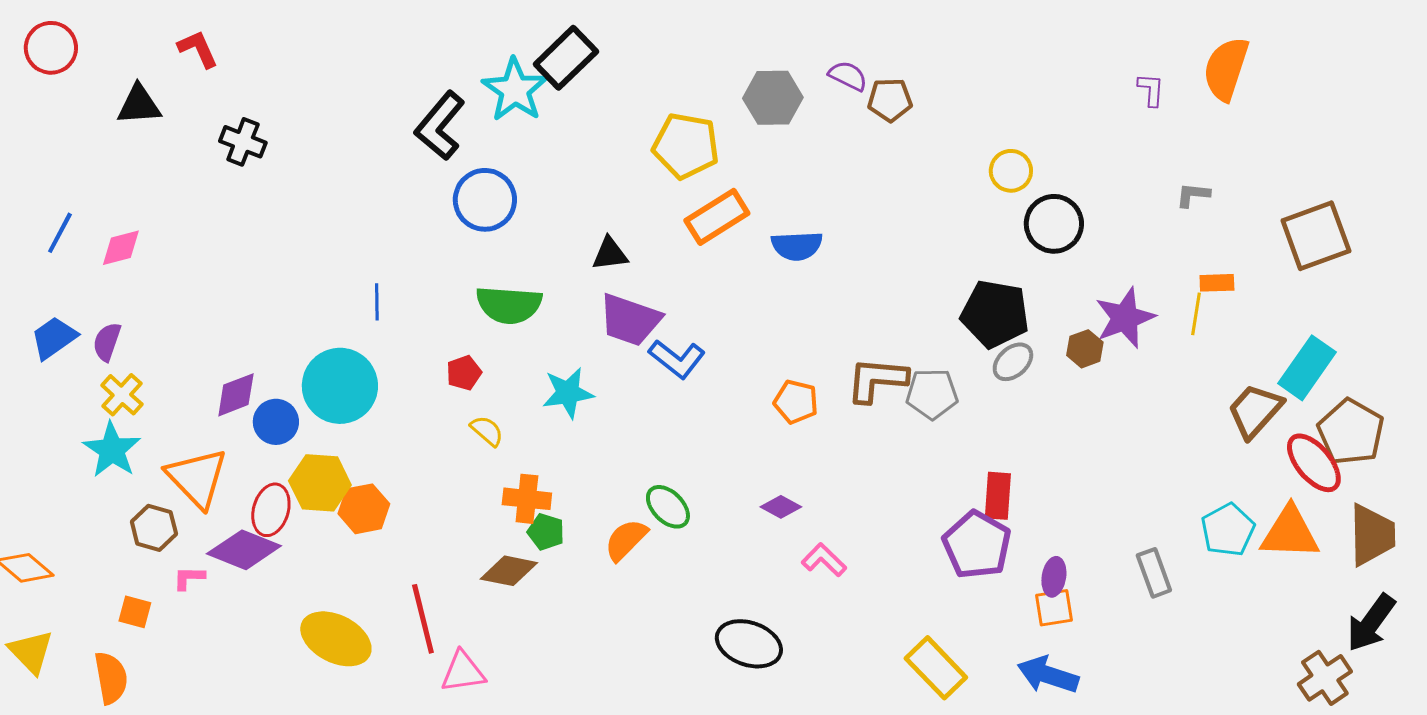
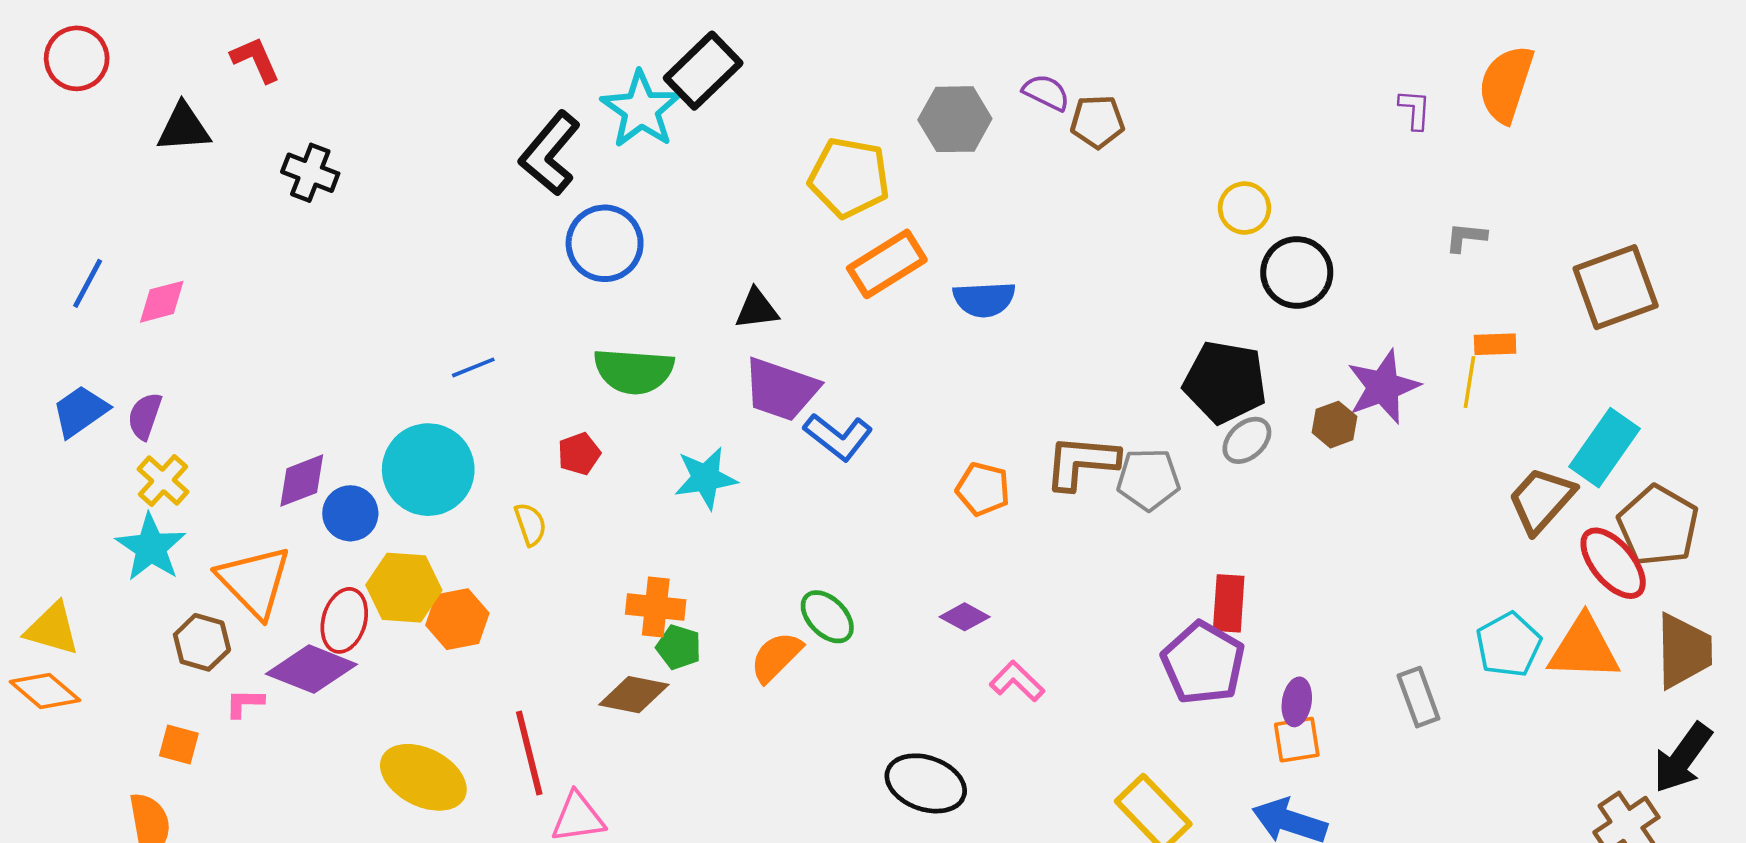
blue line: (377, 302) -> (473, 367), turned 69
yellow semicircle: (487, 431) -> (530, 524), moved, turned 30
yellow triangle: (31, 652) -> (52, 629), moved, turned -30

